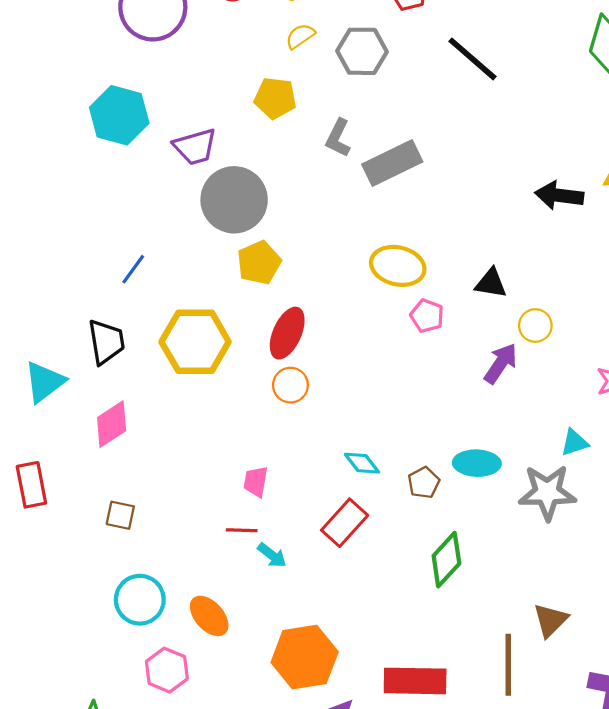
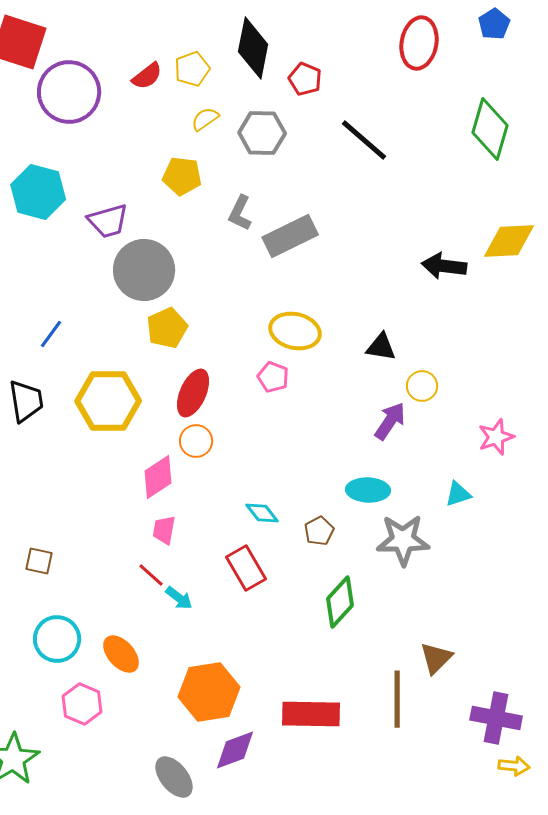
pink pentagon: (427, 316) -> (273, 377), moved
pink diamond: (112, 424) -> (158, 477), moved
cyan ellipse: (477, 463) -> (368, 490), moved
gray star: (547, 492) -> (403, 540), moved
red rectangle: (345, 523) -> (246, 568), turned -72
red line: (242, 530) -> (151, 575), turned 40

